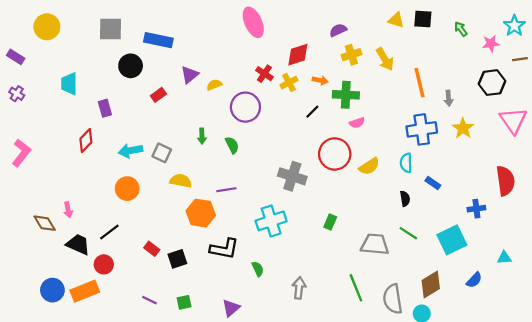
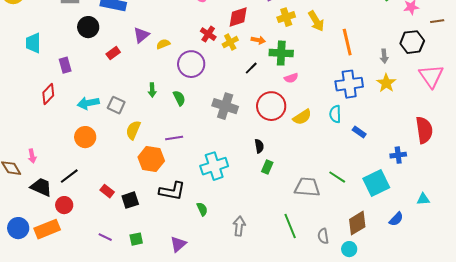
gray arrow: (449, 98) -> (384, 56), moved
gray cross: (292, 176) -> (225, 106), moved
yellow semicircle: (181, 181) -> (133, 130), turned -78
black semicircle: (405, 199) -> (259, 146), moved
gray semicircle: (393, 299) -> (323, 236), size x0.6

